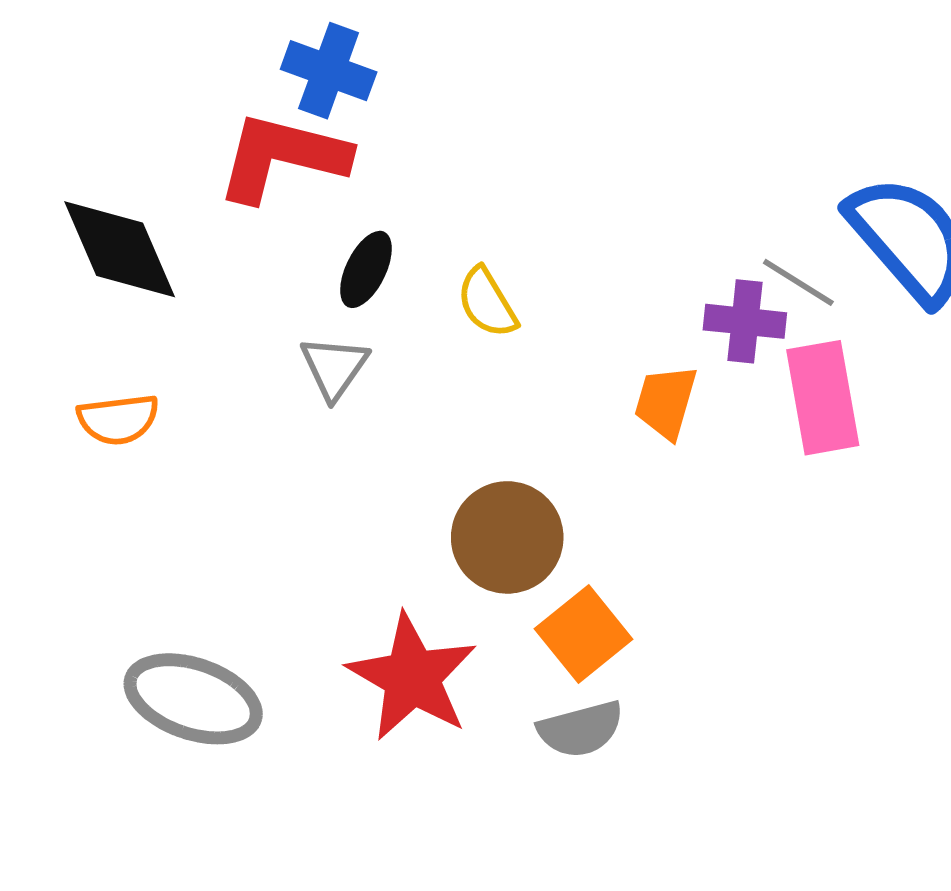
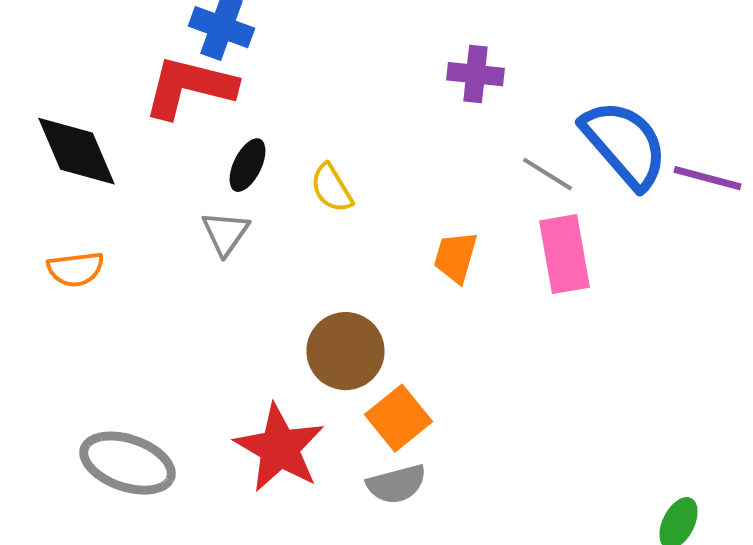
purple cross: (745, 321) -> (476, 74), moved

